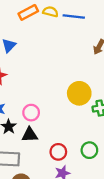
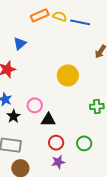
yellow circle: (79, 93) -> (68, 75), moved
black triangle: (30, 135) -> (48, 120), moved

